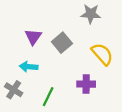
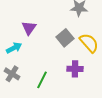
gray square: (62, 43) -> (65, 38), moved
cyan arrow: (29, 67) -> (14, 48), moved, turned 147

